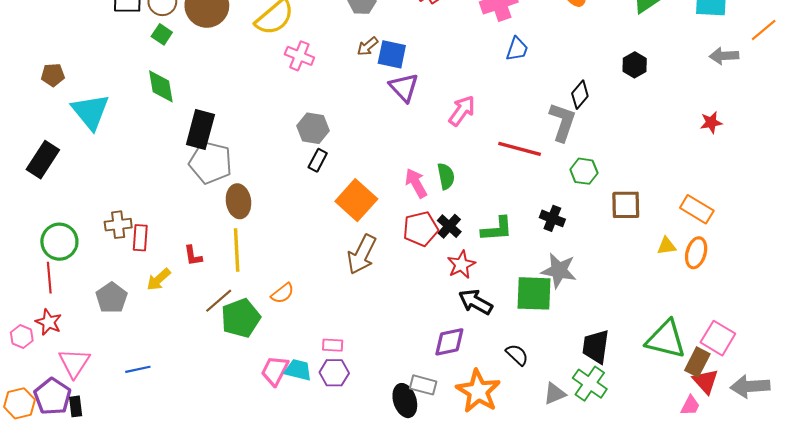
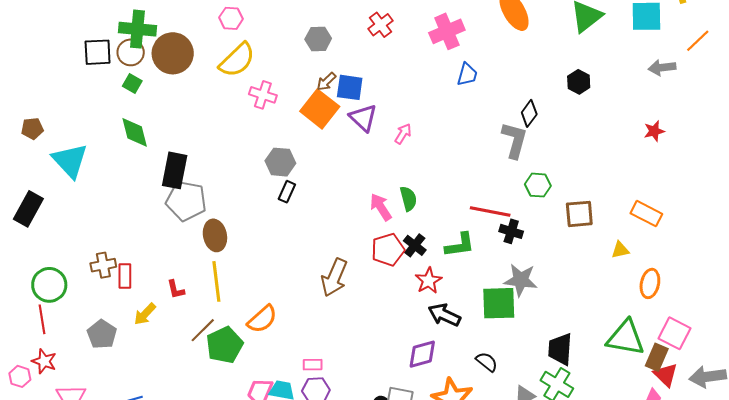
pink arrow: (462, 111) -> (403, 134), moved, size x0.7
red line: (520, 149) -> (490, 211), moved
orange square: (356, 200) -> (320, 109), moved
orange ellipse: (696, 253) -> (650, 283), moved
orange semicircle: (283, 293) -> (262, 319), size x1.4

